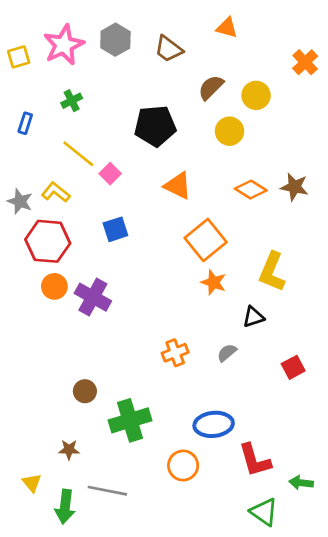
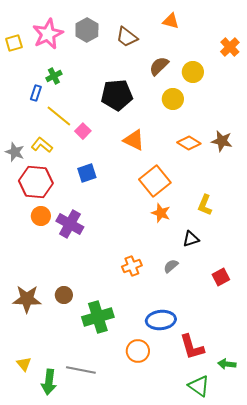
blue rectangle: (25, 123) -> (36, 93), moved
yellow L-shape: (272, 272) -> (205, 205), size x0.7
brown star: (69, 450) -> (27, 299), moved, size x1.8

